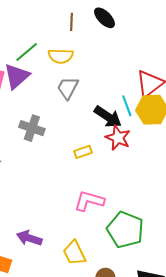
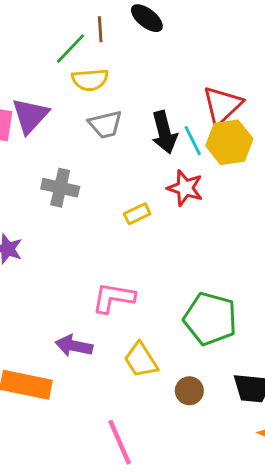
green line: (27, 52) -> (70, 49), moved
gray trapezoid: (68, 88) -> (105, 124), turned -125
black arrow: (108, 117) -> (164, 132), moved, turned 48
pink L-shape: (89, 201) -> (113, 298), moved

